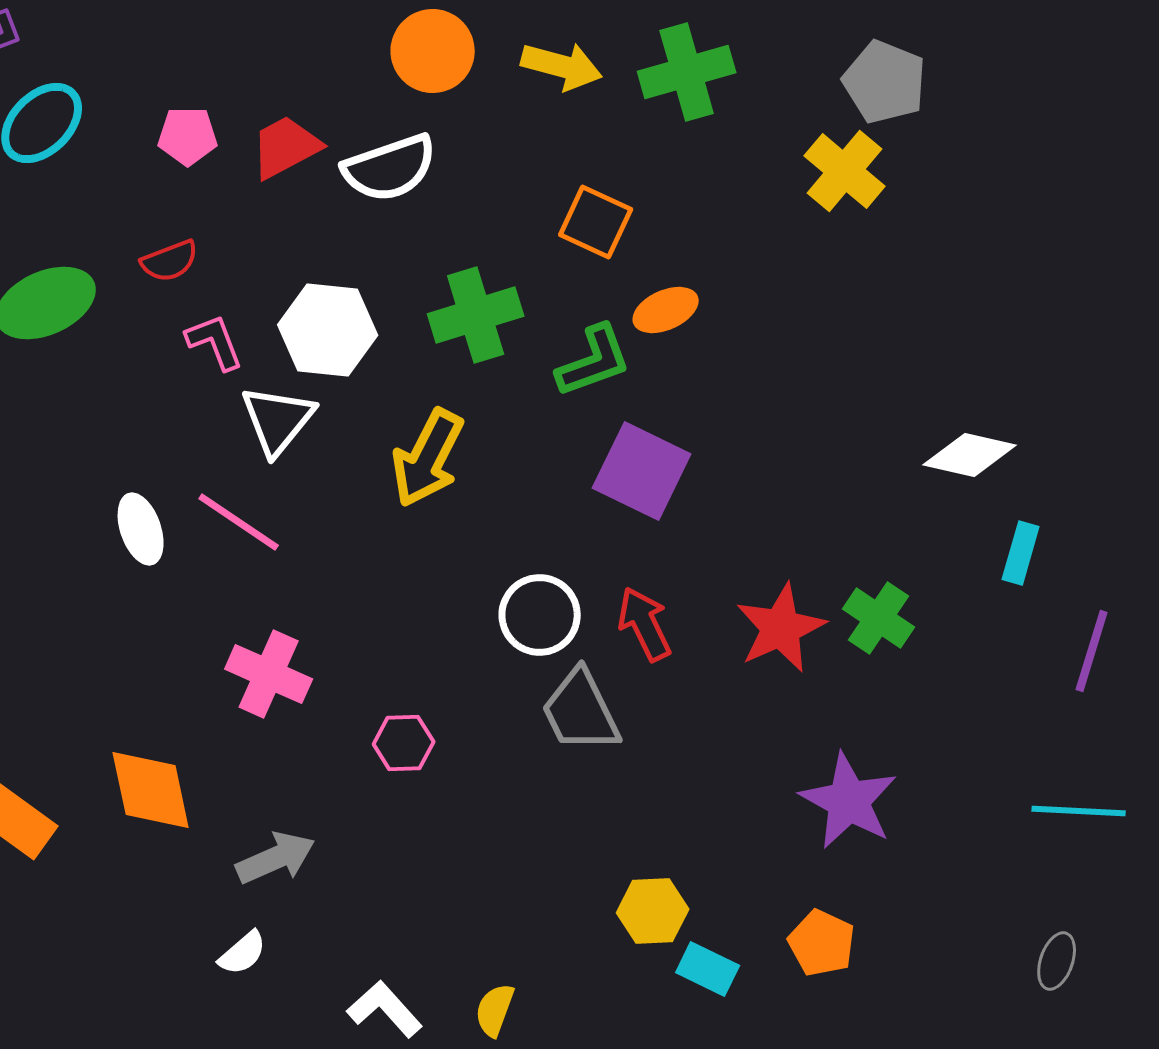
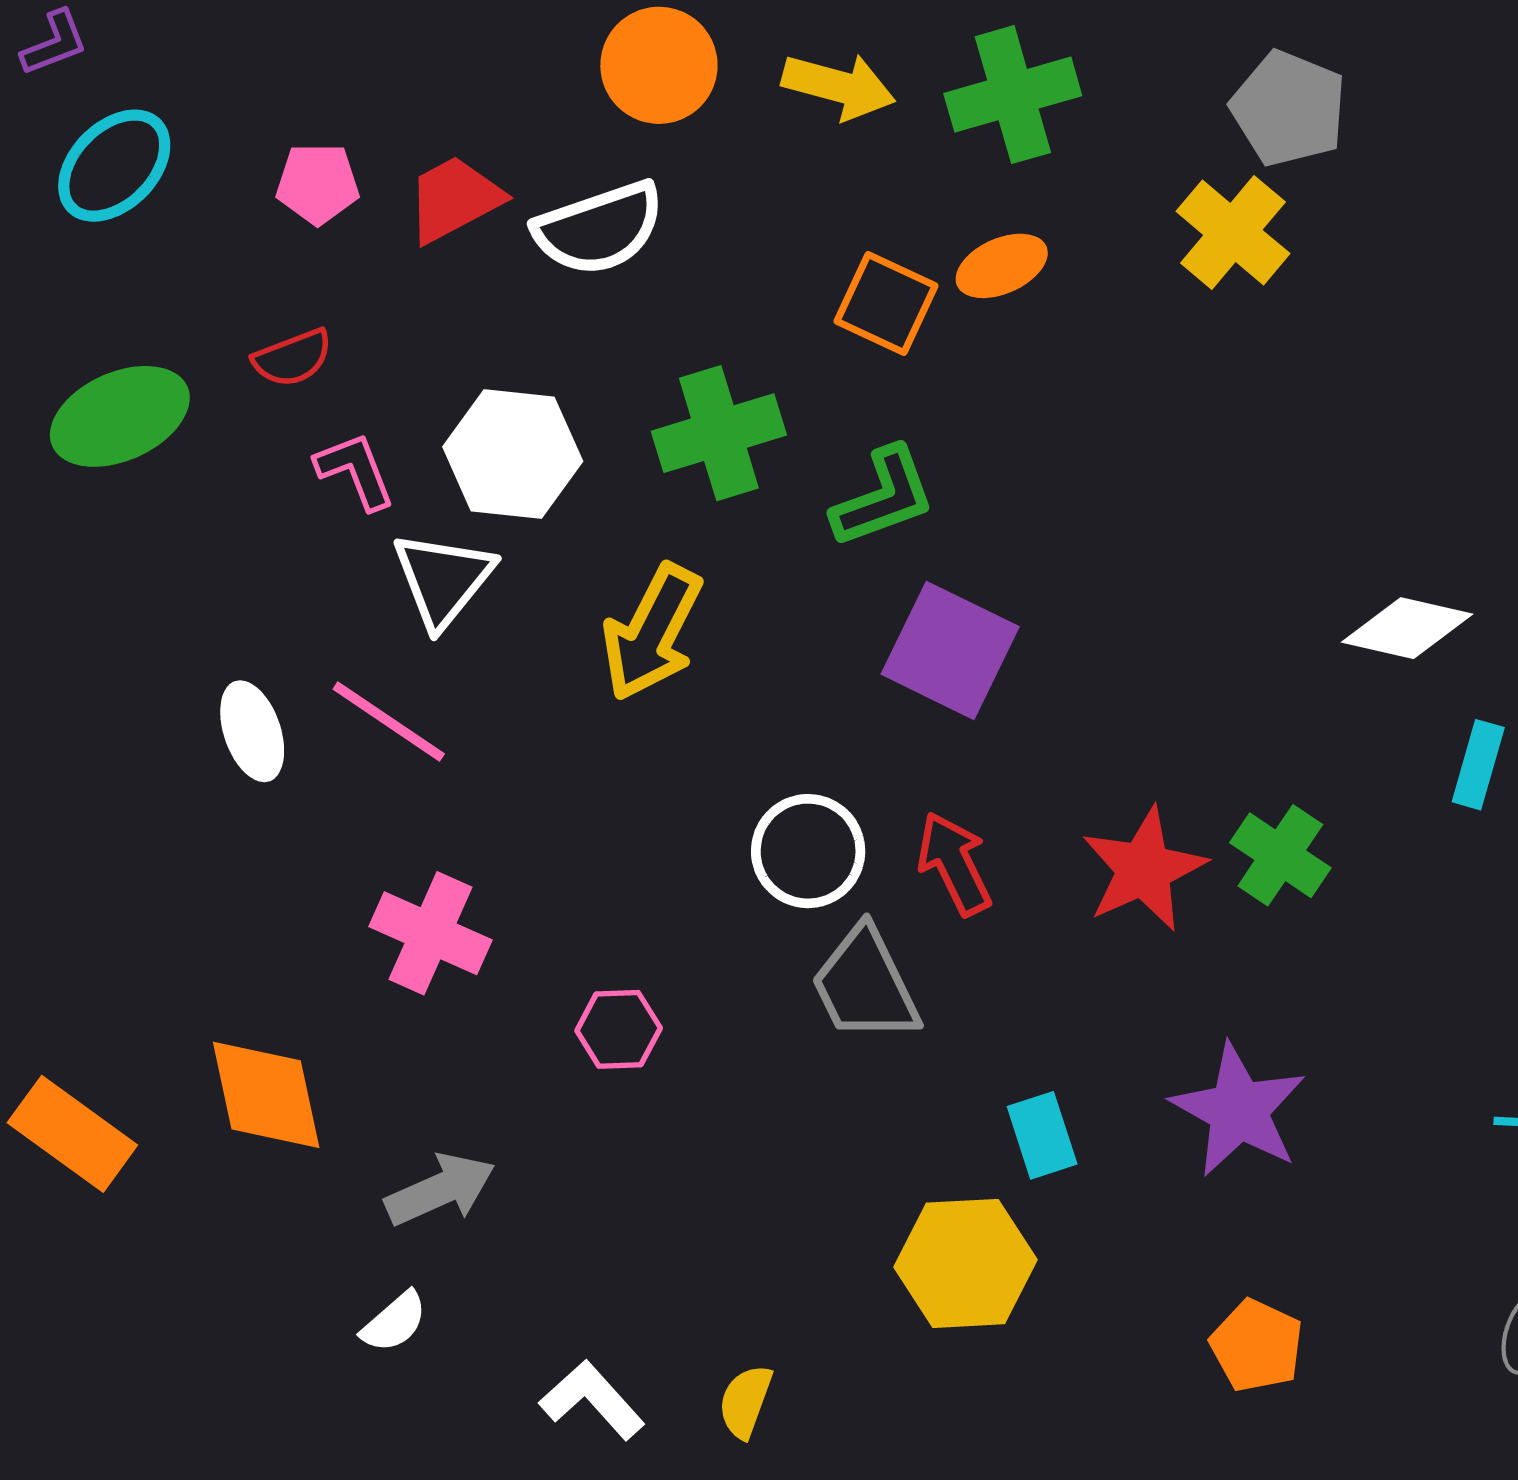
orange ellipse: (666, 310) -> (1002, 266), moved
yellow hexagon: (653, 911) -> (965, 1263), size x1.4
orange pentagon: (822, 943) -> (1257, 1346), moved
cyan rectangle: (708, 969) -> (1042, 1135), moved, turned 46

